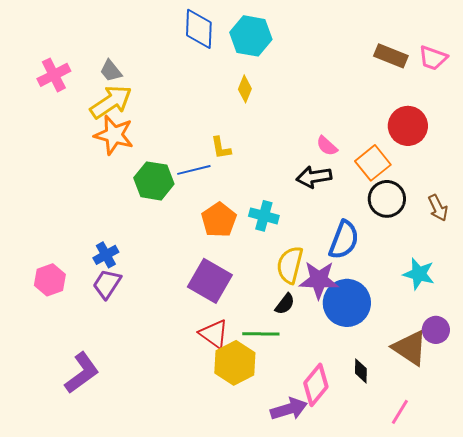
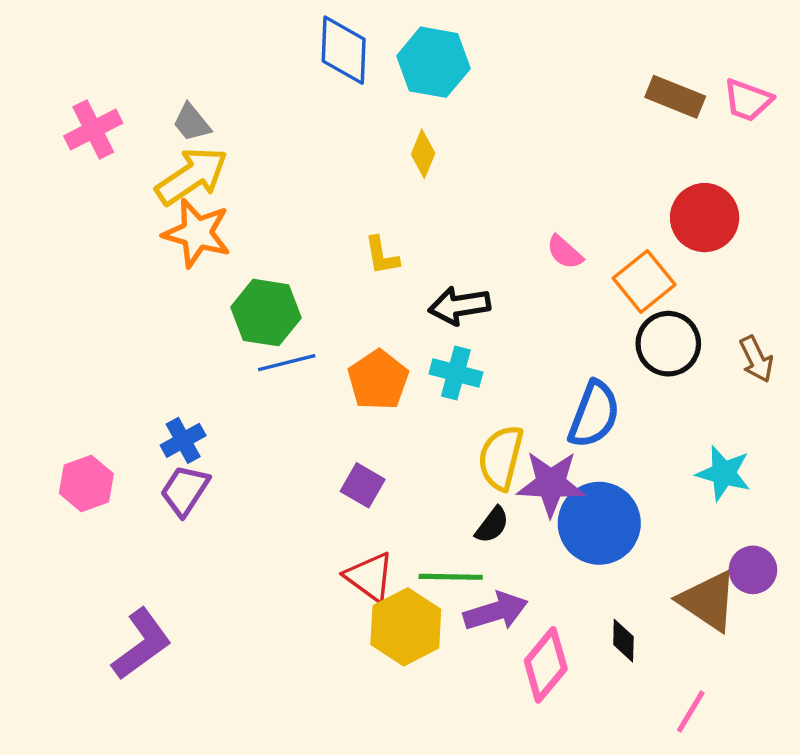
blue line: (194, 170) -> (287, 363), moved
black arrow: (314, 177) -> (459, 306), moved
purple square: (210, 281) -> (363, 485), size x0.6
purple arrow: (289, 409) -> (496, 611), moved

